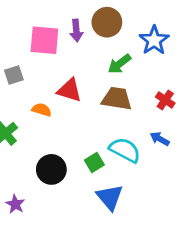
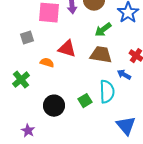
blue arrow: (160, 139) -> (124, 75), moved
cyan semicircle: (125, 150) -> (107, 92), turned 60
blue triangle: (110, 197) -> (126, 126), moved

